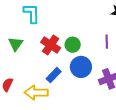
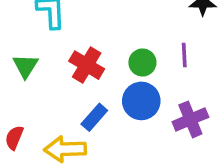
green circle: (73, 45) -> (142, 62), moved

